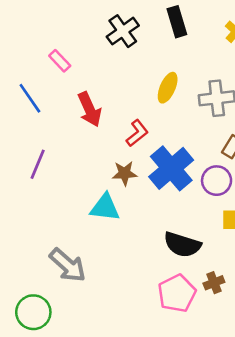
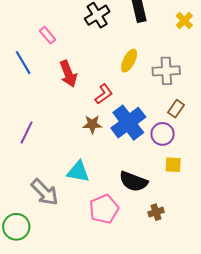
purple line: (38, 164) -> (26, 133), moved
cyan triangle: (105, 207) -> (78, 172), moved
pink pentagon: (177, 293) -> (104, 209), moved

